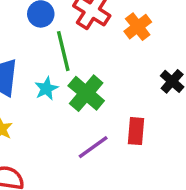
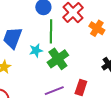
orange cross: (138, 27) -> (97, 28), turned -35

